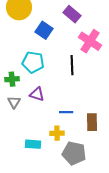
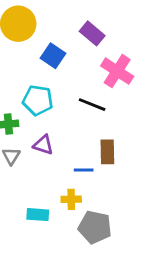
black line: (72, 65) -> (92, 105), turned -66
brown rectangle: (92, 122) -> (107, 152), moved

